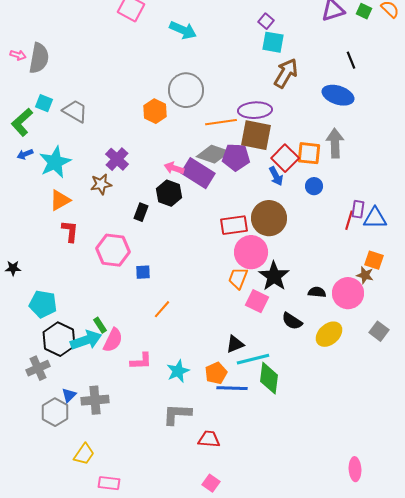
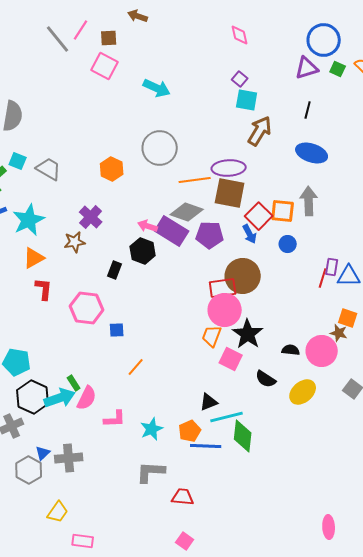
black line: (351, 60) -> (308, 110), moved, turned 36
orange hexagon: (155, 111) -> (112, 169), moved
purple pentagon: (236, 157) -> (210, 235), moved
red rectangle: (234, 225) -> (223, 288), moved

